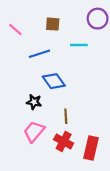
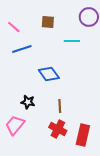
blue line: (39, 54) -> (22, 49), moved
black star: (34, 102) -> (28, 102), moved
pink trapezoid: (34, 132) -> (15, 125), moved

